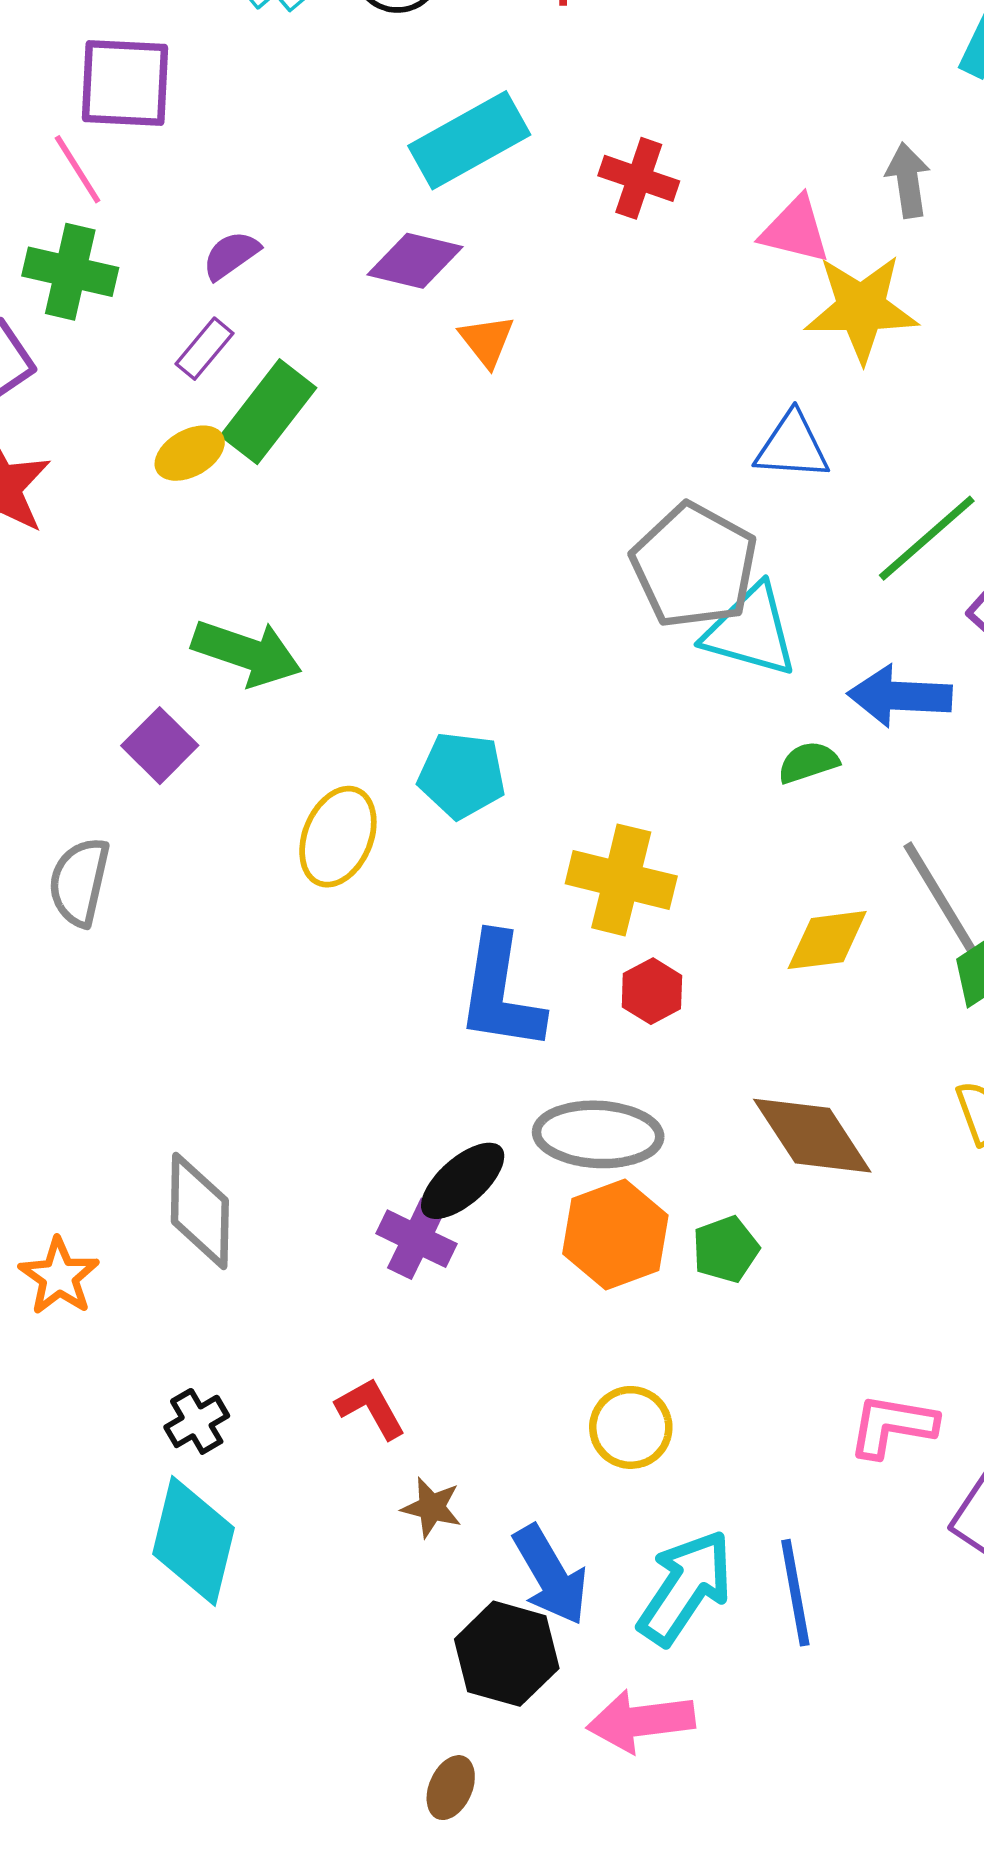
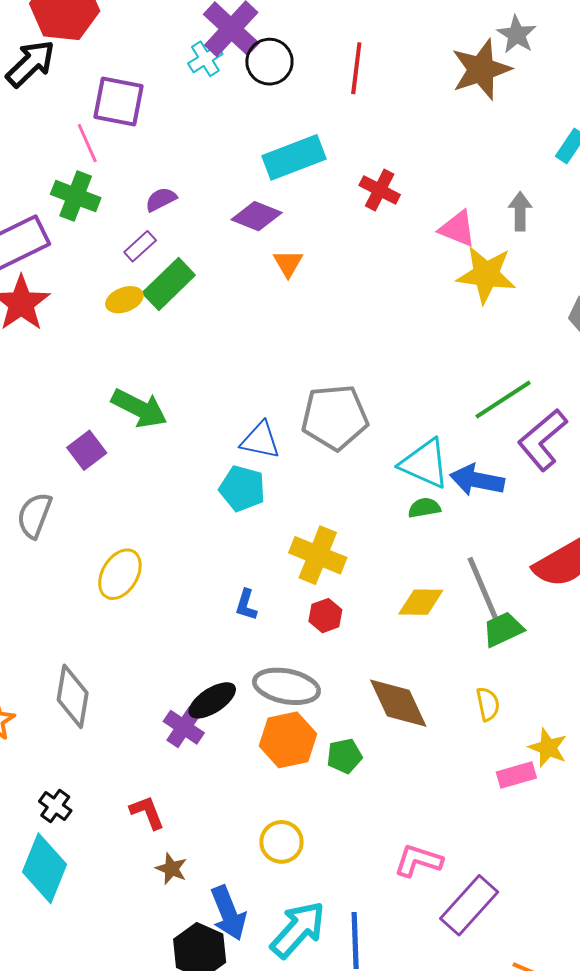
blue triangle: (792, 446) -> (260, 440), moved
gray pentagon: (694, 566) -> (335, 417), moved, turned 30
cyan triangle: (751, 631) -> (425, 464), moved
yellow ellipse: (338, 837) -> (120, 574), moved
blue L-shape: (500, 992) -> (246, 605), size x0.5
black cross: (197, 1421) -> (55, 806), turned -32

